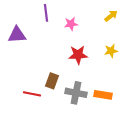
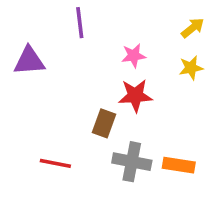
pink star: (71, 24) -> (134, 56), moved
yellow star: (111, 51) -> (191, 68), moved
brown rectangle: (52, 81) -> (104, 123), moved

